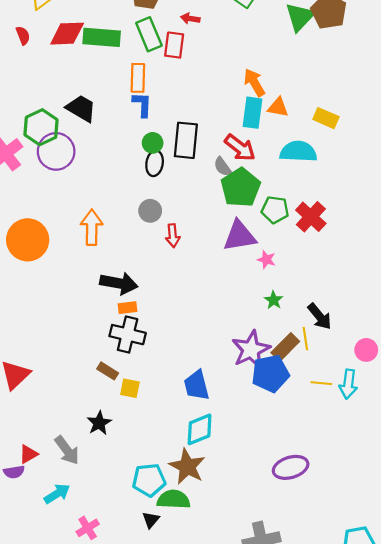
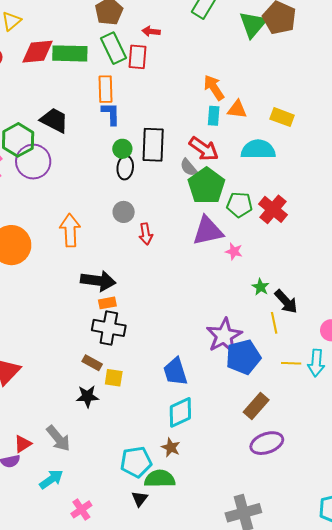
cyan rectangle: (252, 113) -> (214, 116), size x0.7
green star: (274, 300) -> (261, 287), moved
brown rectangle: (285, 347) -> (256, 406), moved
black star: (99, 423) -> (87, 396), moved, turned 30
brown star: (187, 467) -> (171, 447), size x0.6

